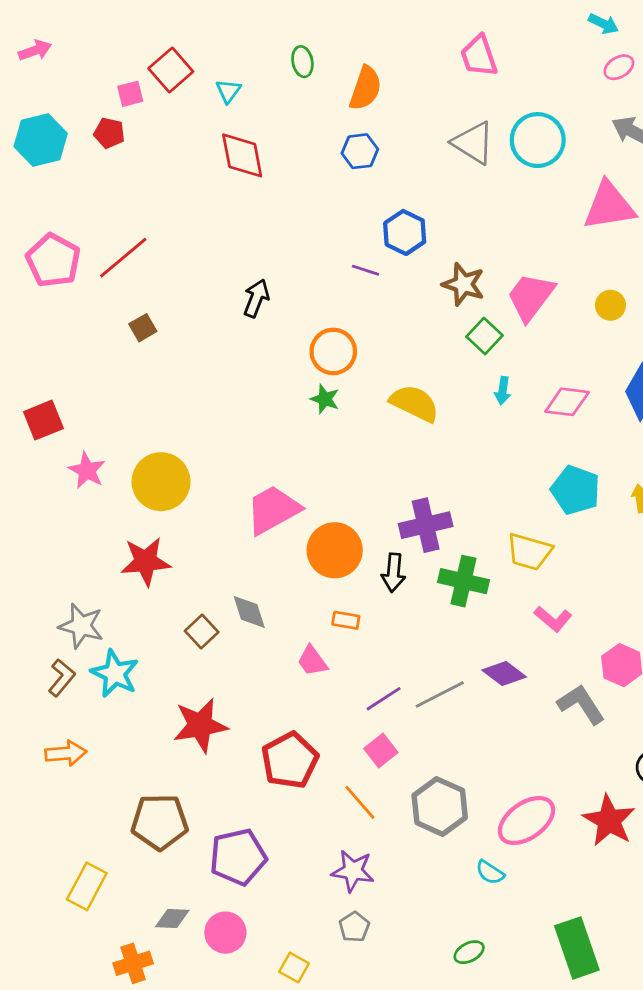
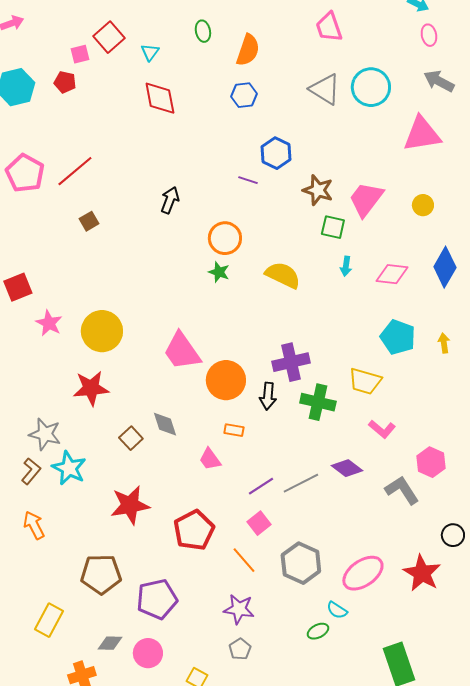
pink ellipse: (619, 67) -> (429, 35), turned -70
green square: (484, 336) -> (333, 227), turned -30
pink trapezoid: (273, 510) -> (182, 351), turned -96
orange arrow: (66, 753) -> (34, 525), turned -112
green ellipse: (469, 952) -> (318, 631), moved

